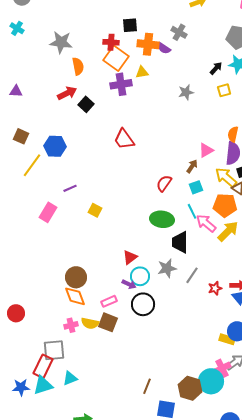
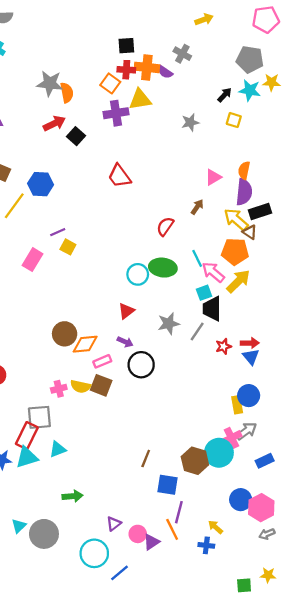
gray star: (61, 42) -> (50, 83), moved
red cross: (111, 42) -> (126, 70), moved
orange square: (116, 58) -> (110, 83), size x0.7
yellow triangle: (142, 72) -> (140, 99), size x1.5
yellow square: (224, 90) -> (234, 120), turned 32
pink triangle: (206, 150) -> (213, 177), moved
cyan square: (196, 187) -> (204, 293), moved
yellow square: (95, 210) -> (68, 247), moved
black trapezoid: (180, 242) -> (212, 309), moved
cyan circle: (140, 276) -> (138, 274), moved
orange diamond: (75, 296) -> (85, 344), moved, turned -75
yellow rectangle: (227, 339) -> (237, 405), turned 63

